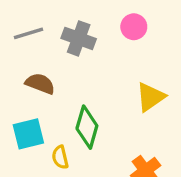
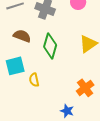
green diamond: (87, 127) -> (50, 46), moved

